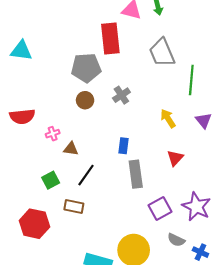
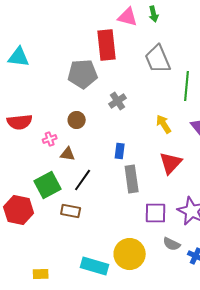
brown circle: (85, 100) -> (77, 120), moved
red triangle: (175, 158) -> (171, 163), size x1.4
green square: (51, 180) -> (48, 185), size x1.5
purple square: (160, 209) -> (156, 213), turned 30
red hexagon: (34, 224) -> (19, 210), moved

